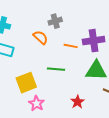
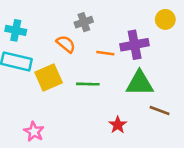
yellow square: (26, 83) -> (49, 78), moved
pink star: (37, 103) -> (34, 132), moved

